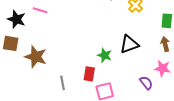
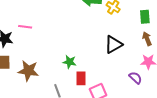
green star: (105, 55) -> (69, 62), moved

